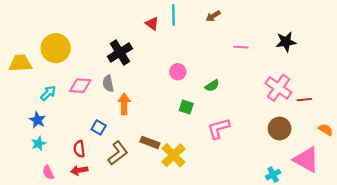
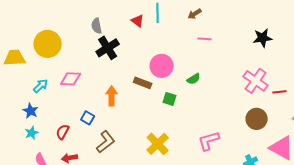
pink line: (241, 47) -> (205, 39), moved
pink circle: (178, 72) -> (162, 66), size x1.5
gray semicircle: (108, 84) -> (97, 26), moved
pink L-shape: (218, 129) -> (209, 141), moved
brown rectangle: (150, 142) -> (143, 83), moved
red semicircle: (79, 149) -> (63, 132), moved, turned 35

